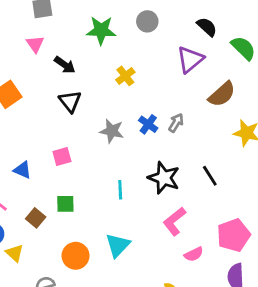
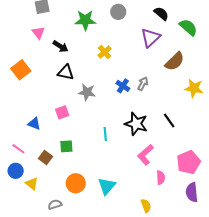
black triangle: (70, 101) -> (66, 72), turned -36
gray star: (112, 131) -> (87, 92), moved
cyan triangle: (118, 245) -> (107, 186), moved
pink semicircle: (194, 254) -> (161, 178), turned -64

